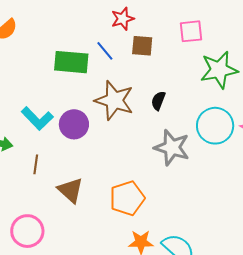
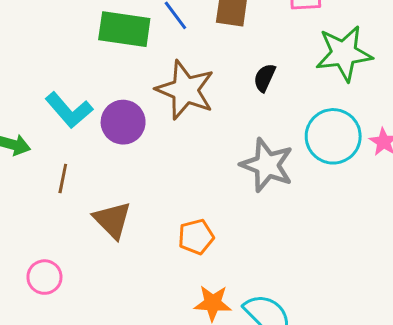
black semicircle: (158, 101) -> (265, 78), moved
orange pentagon: (127, 198) -> (196, 237), size x0.7
pink circle: (27, 231) -> (44, 277), size x0.7

